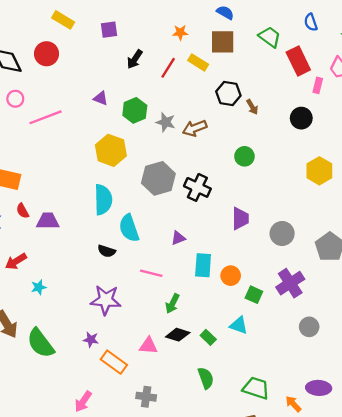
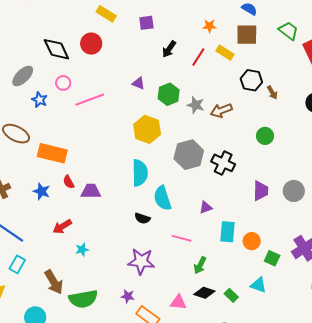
gray circle: (282, 234) -> (294, 191), moved
green semicircle: (41, 343) -> (83, 299), turned -64

